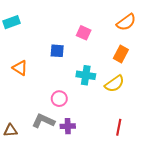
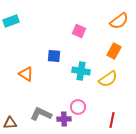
blue square: (57, 51) -> (54, 56), moved
orange triangle: (20, 68) -> (26, 74), moved
pink circle: (59, 99) -> (78, 107), moved

